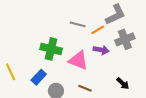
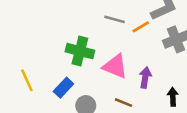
purple arrow: (101, 50) -> (145, 78), moved, turned -91
black arrow: (123, 83) -> (173, 97), turned -136

